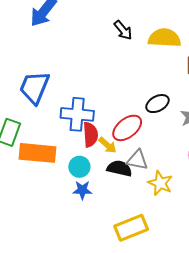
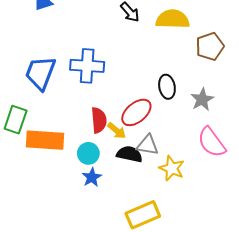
black ellipse: (157, 104) -> (167, 87), turned -70
blue cross: (77, 114) -> (87, 66), moved
blue star: (82, 190) -> (92, 177), turned -30

